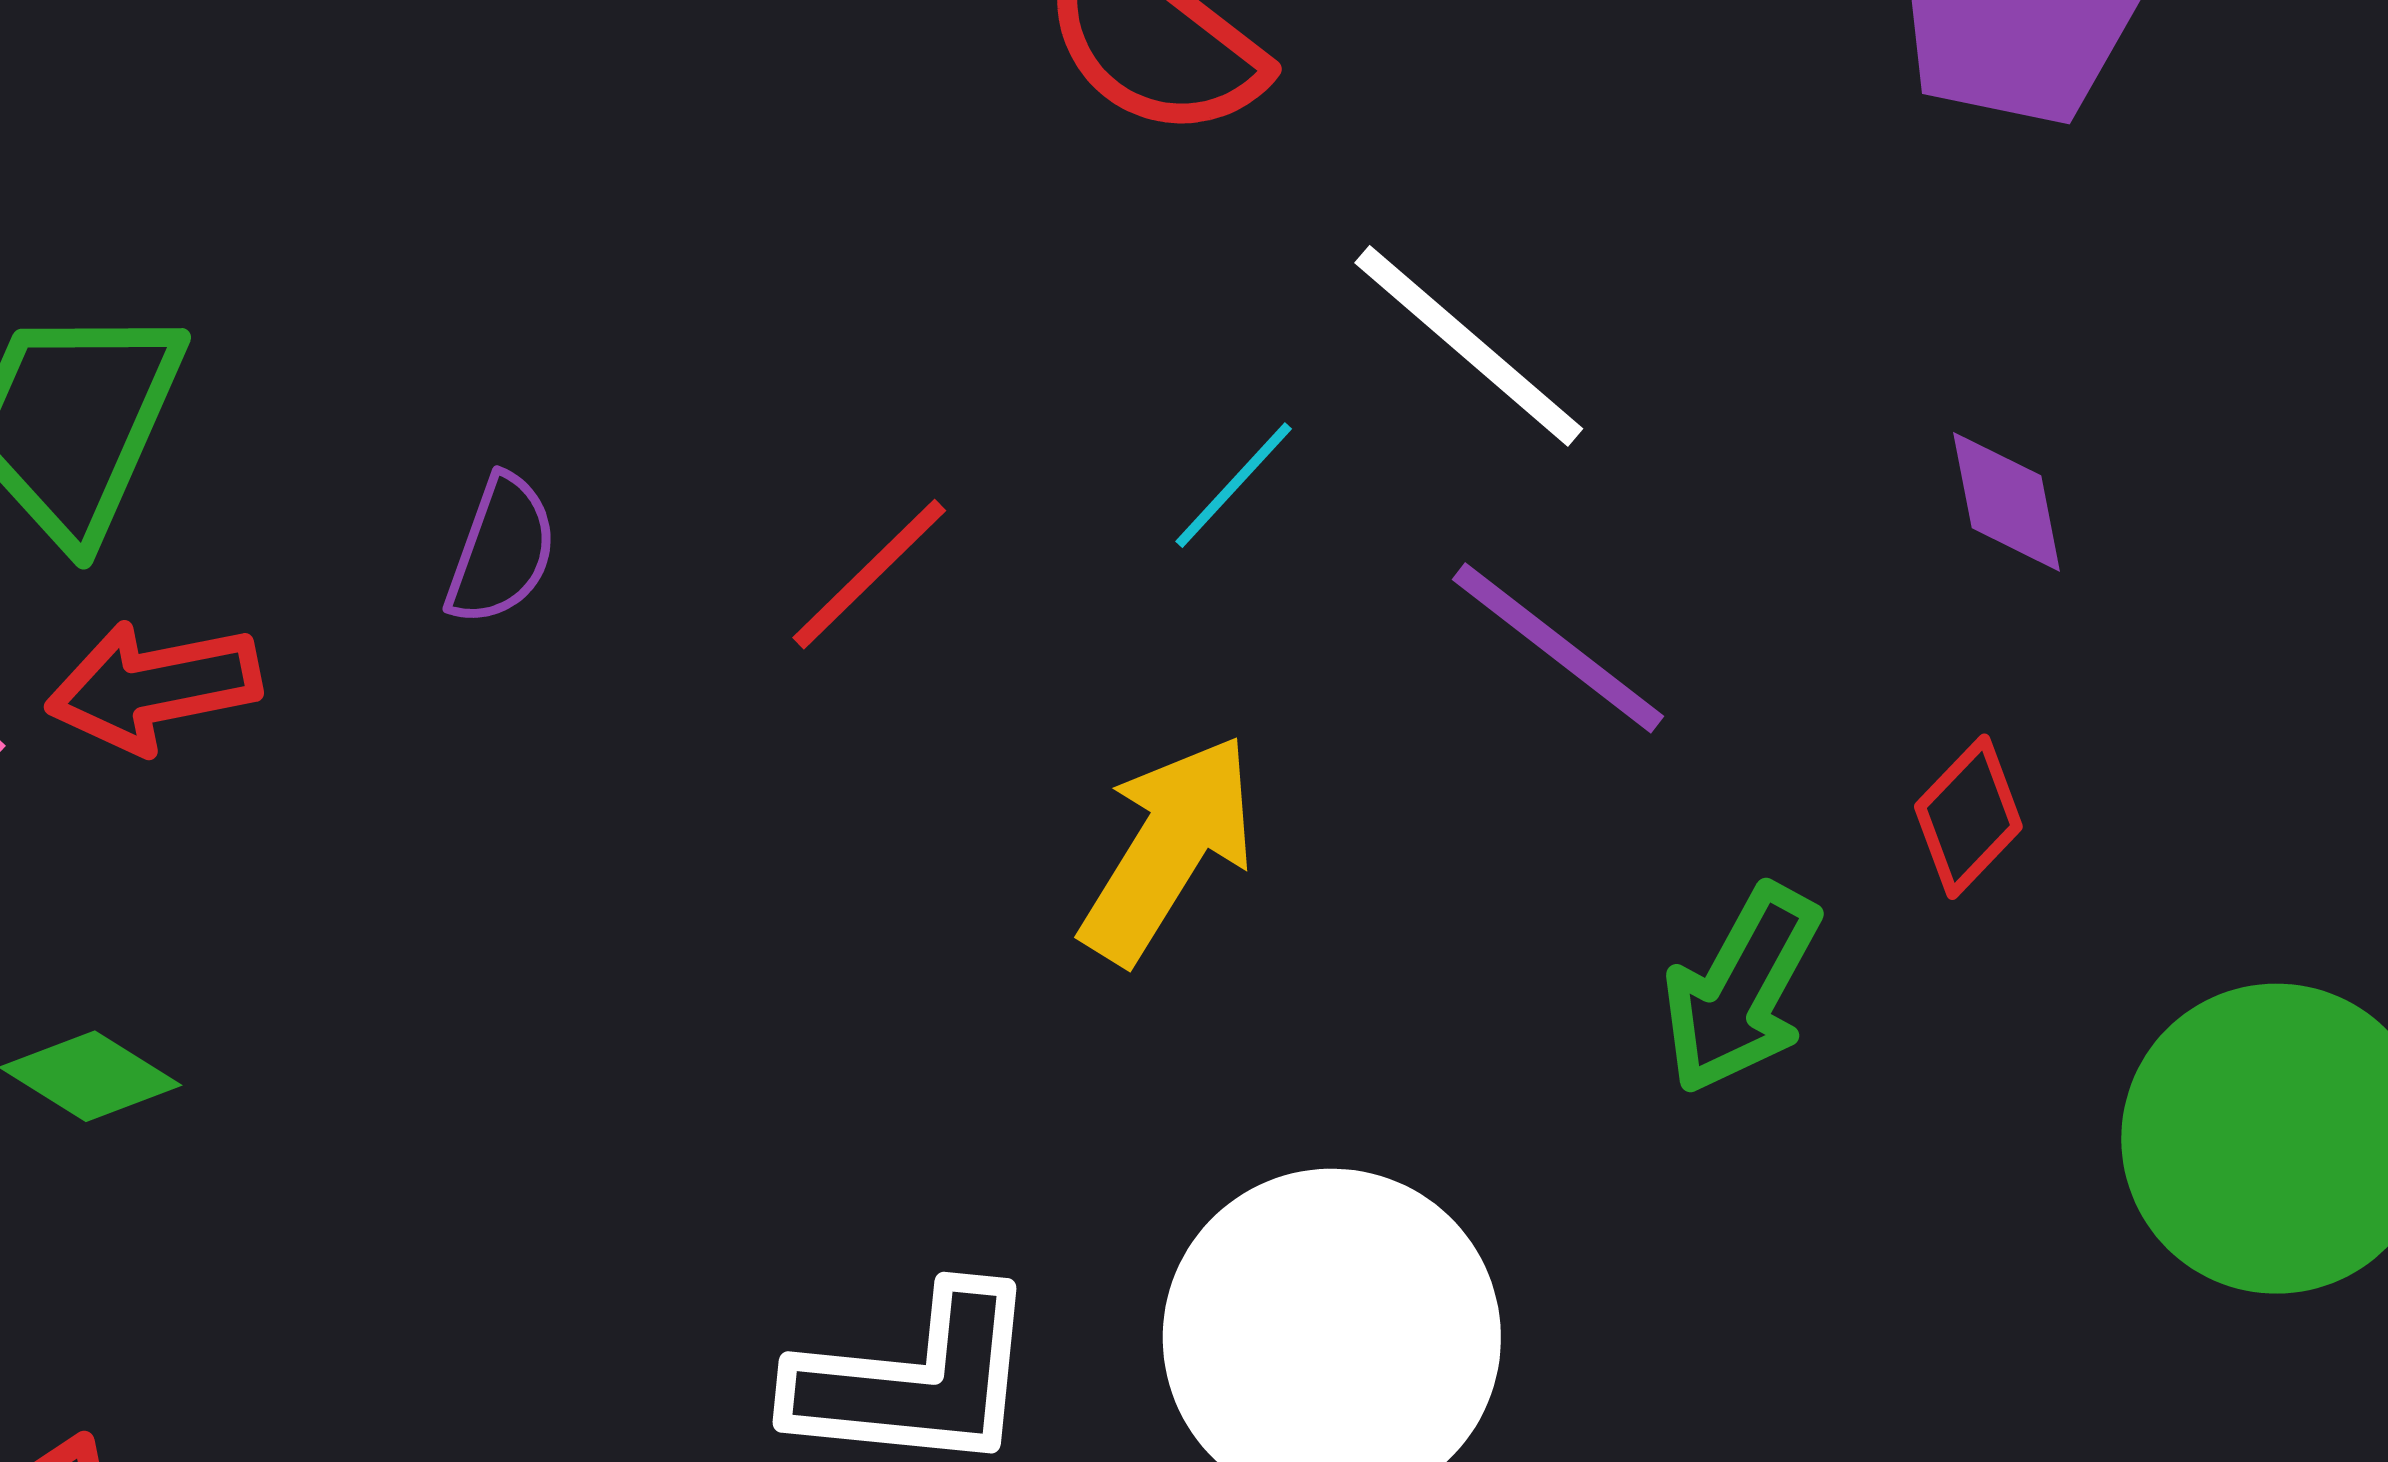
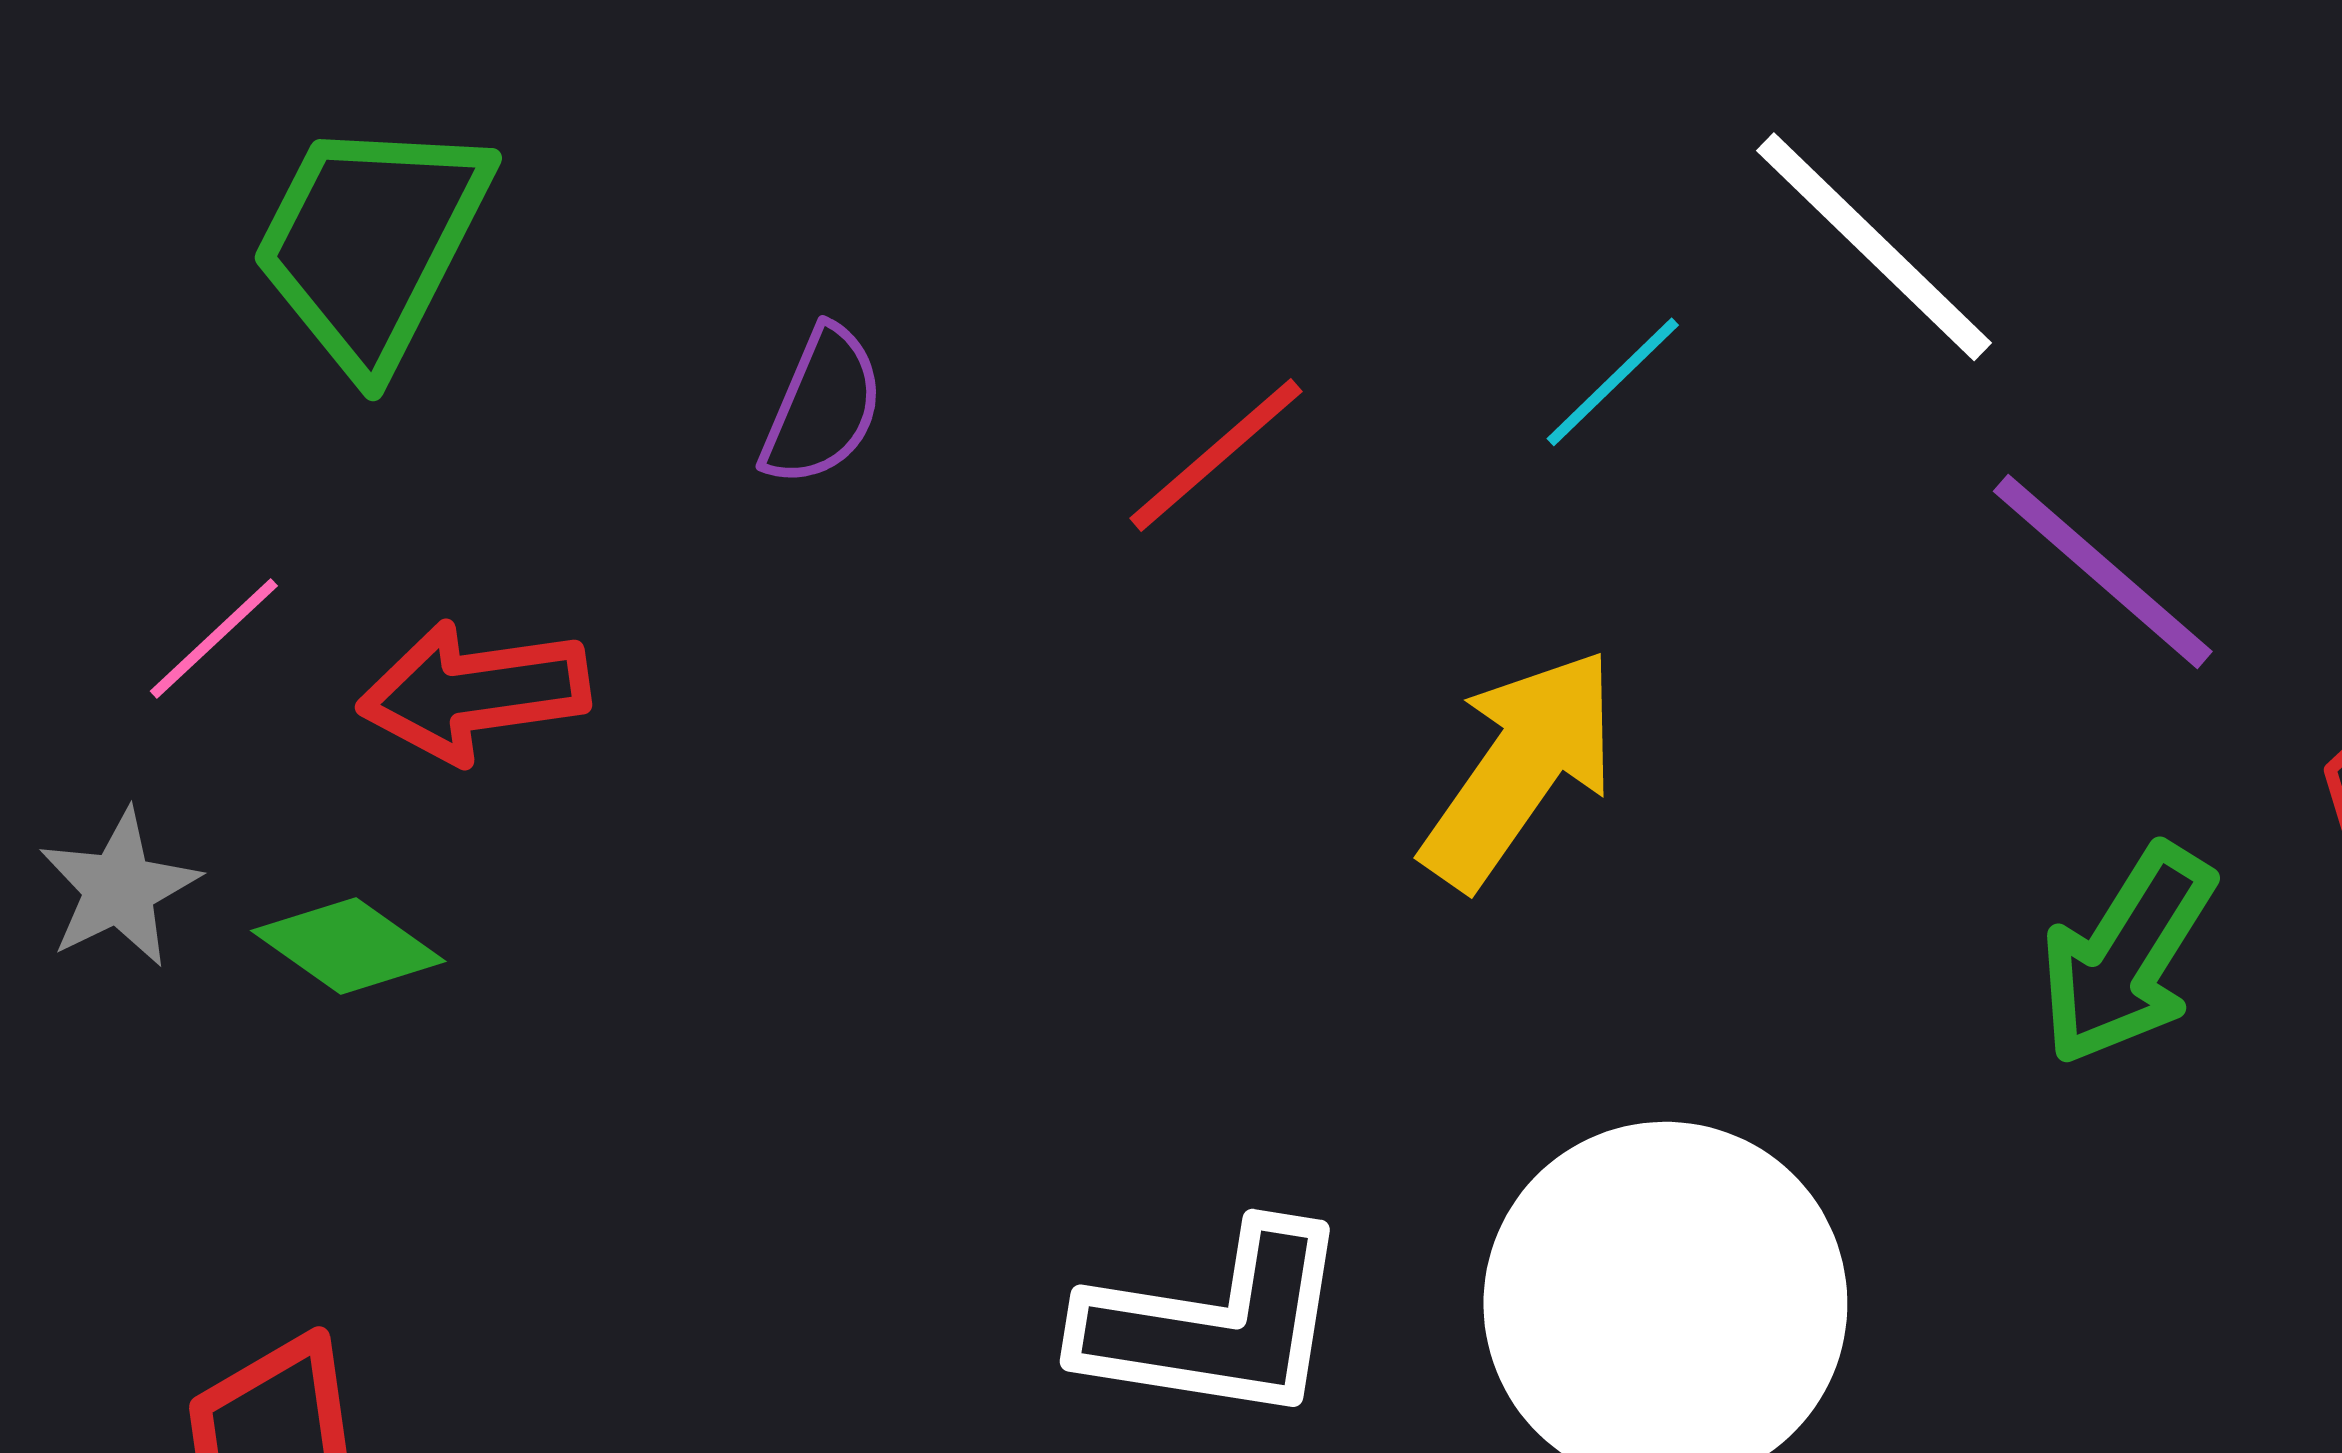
purple line: (1558, 648) -> (2103, 571), moved
red arrow: (154, 687) -> (474, 692), moved

